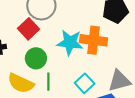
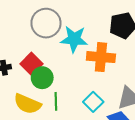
red square: (28, 29) -> (31, 64), moved
cyan star: (70, 43) -> (74, 39), moved

